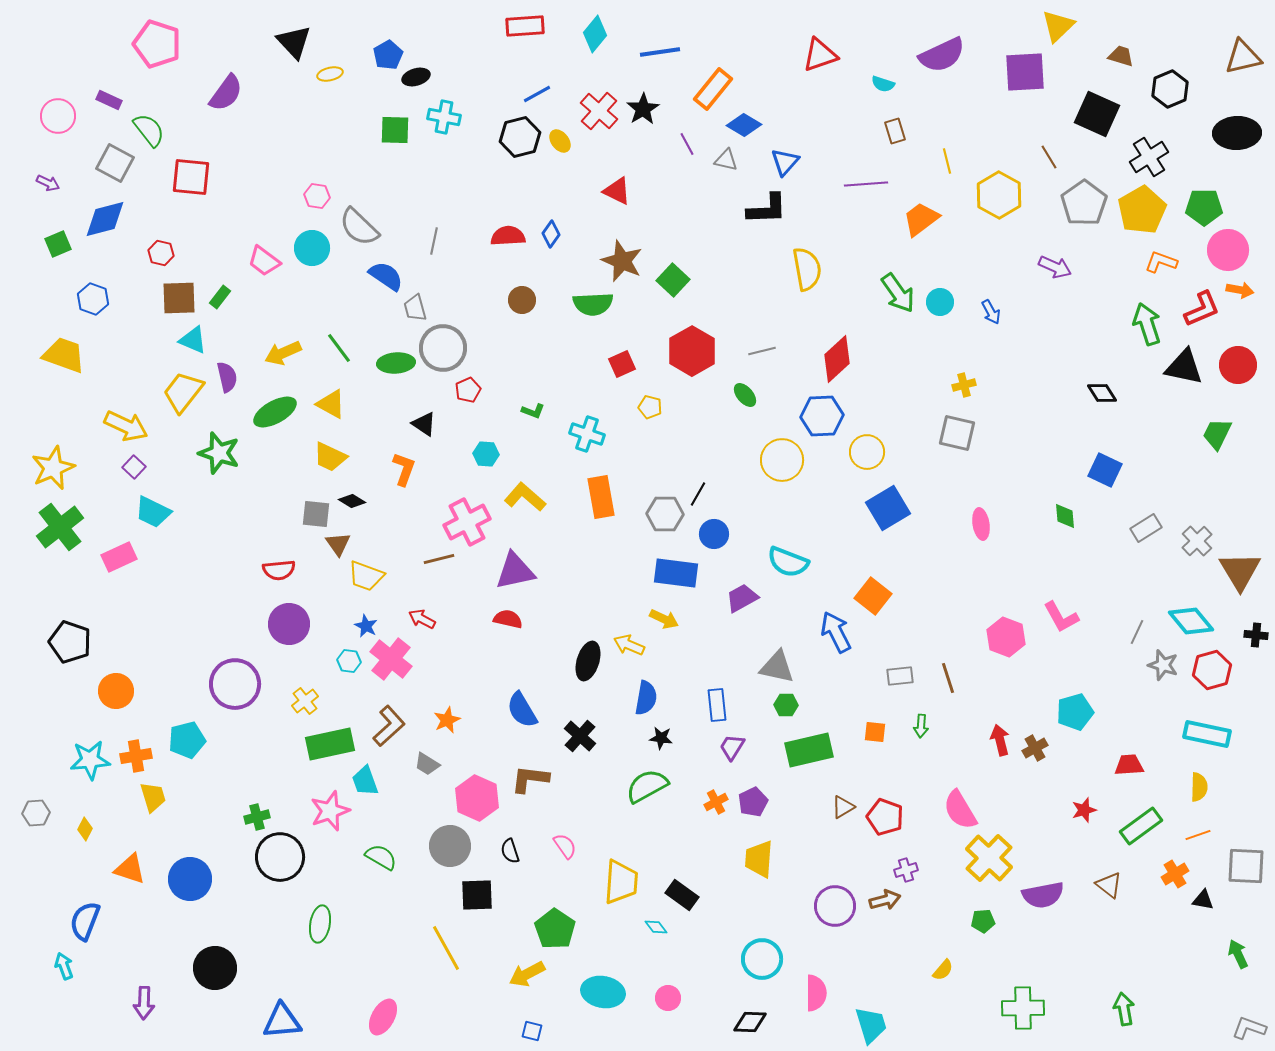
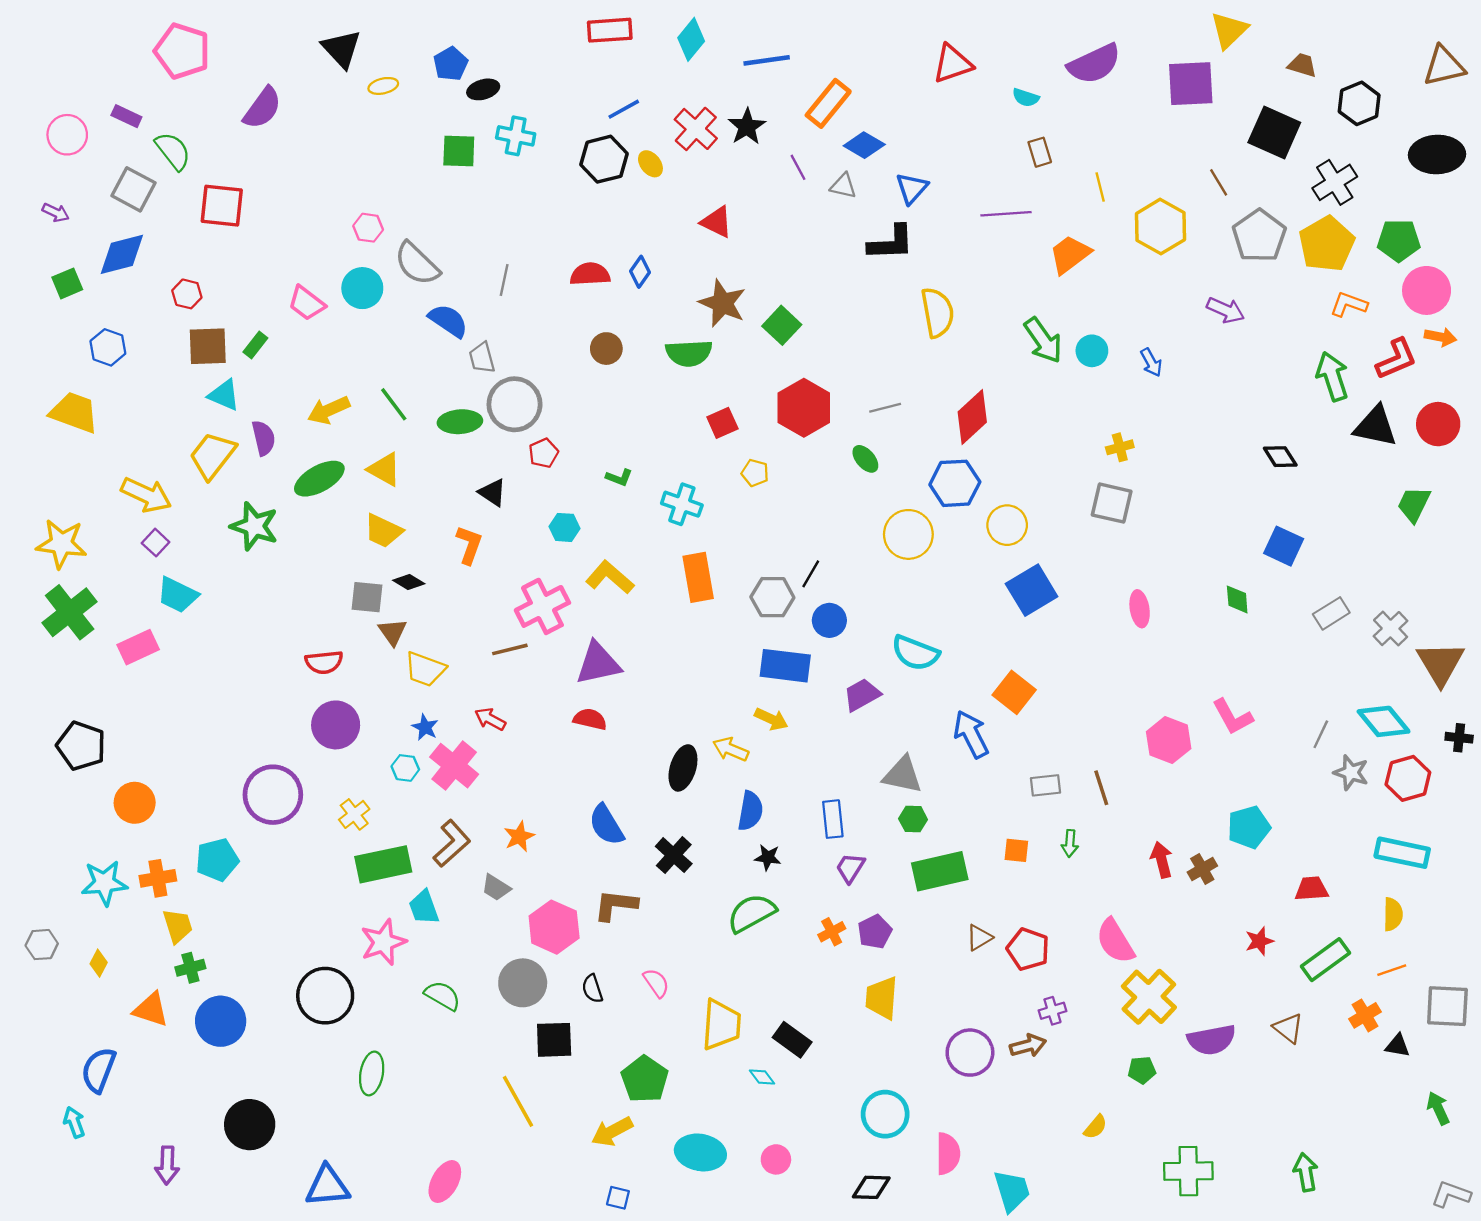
yellow star: (53, 468) -> (61, 544), turned 30
green cross: (257, 817) -> (190, 968), moved

